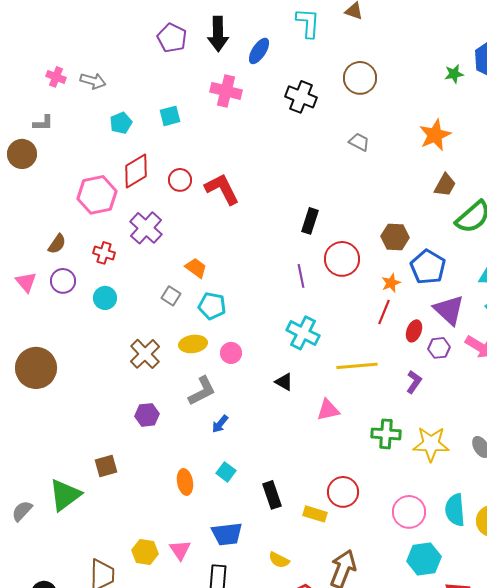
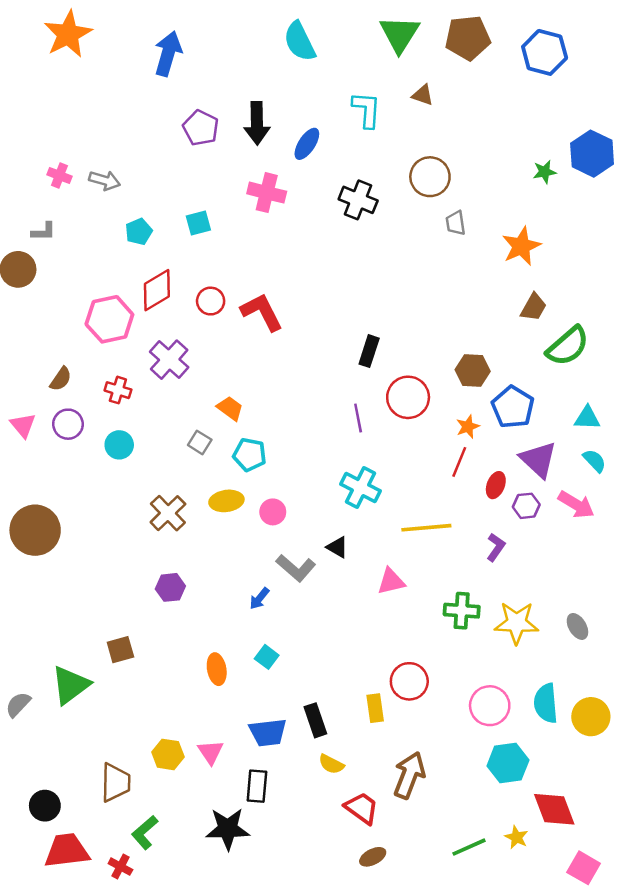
gray trapezoid: (359, 142) -> (456, 223), moved, turned -125
gray L-shape: (202, 391) -> (296, 568), moved, turned 68
black rectangle: (272, 495) -> (315, 720), moved
yellow rectangle: (315, 514) -> (375, 708), turned 65

